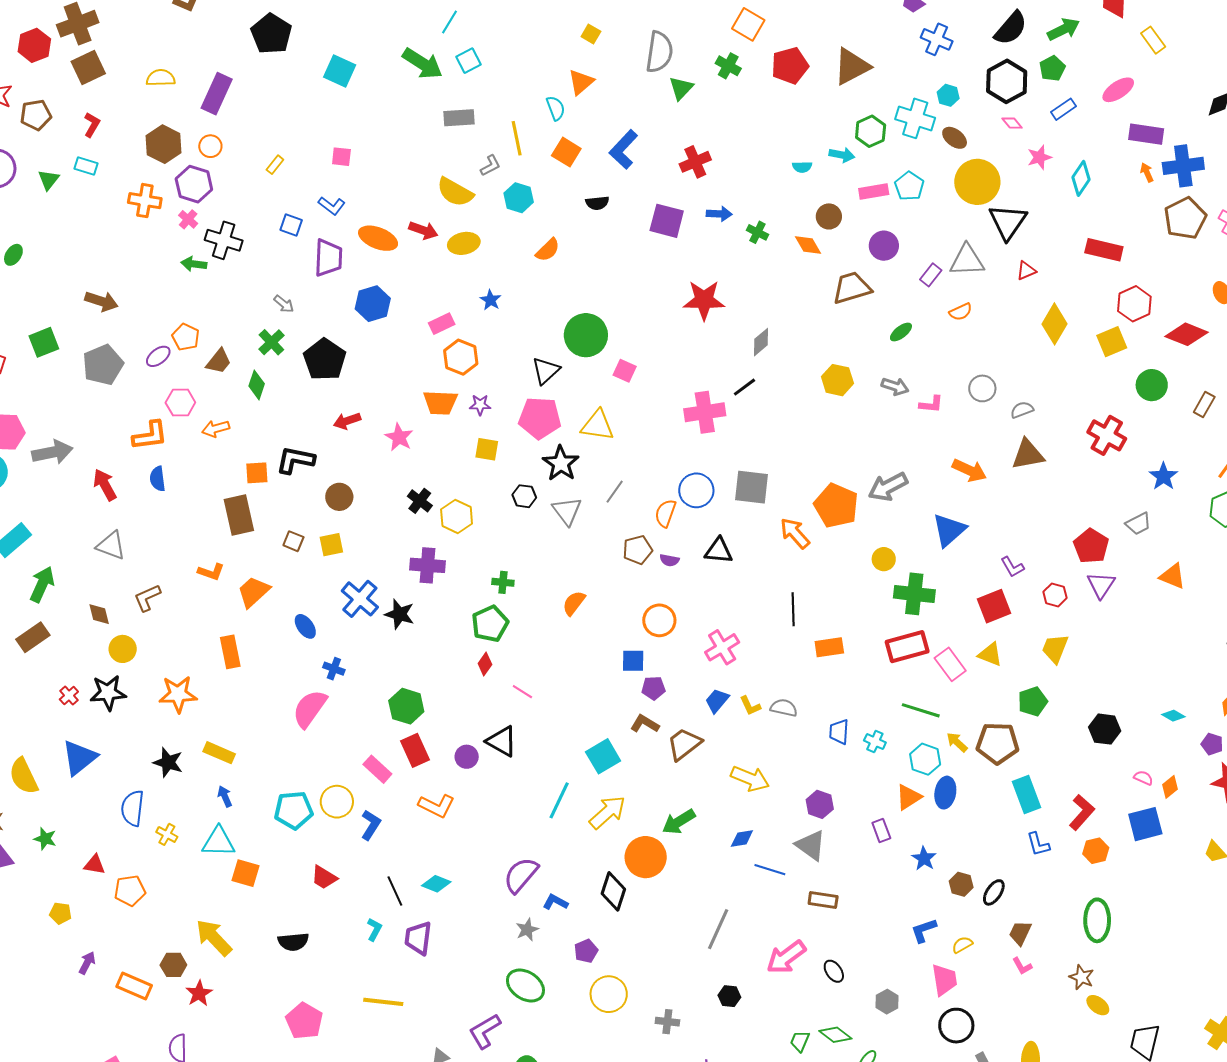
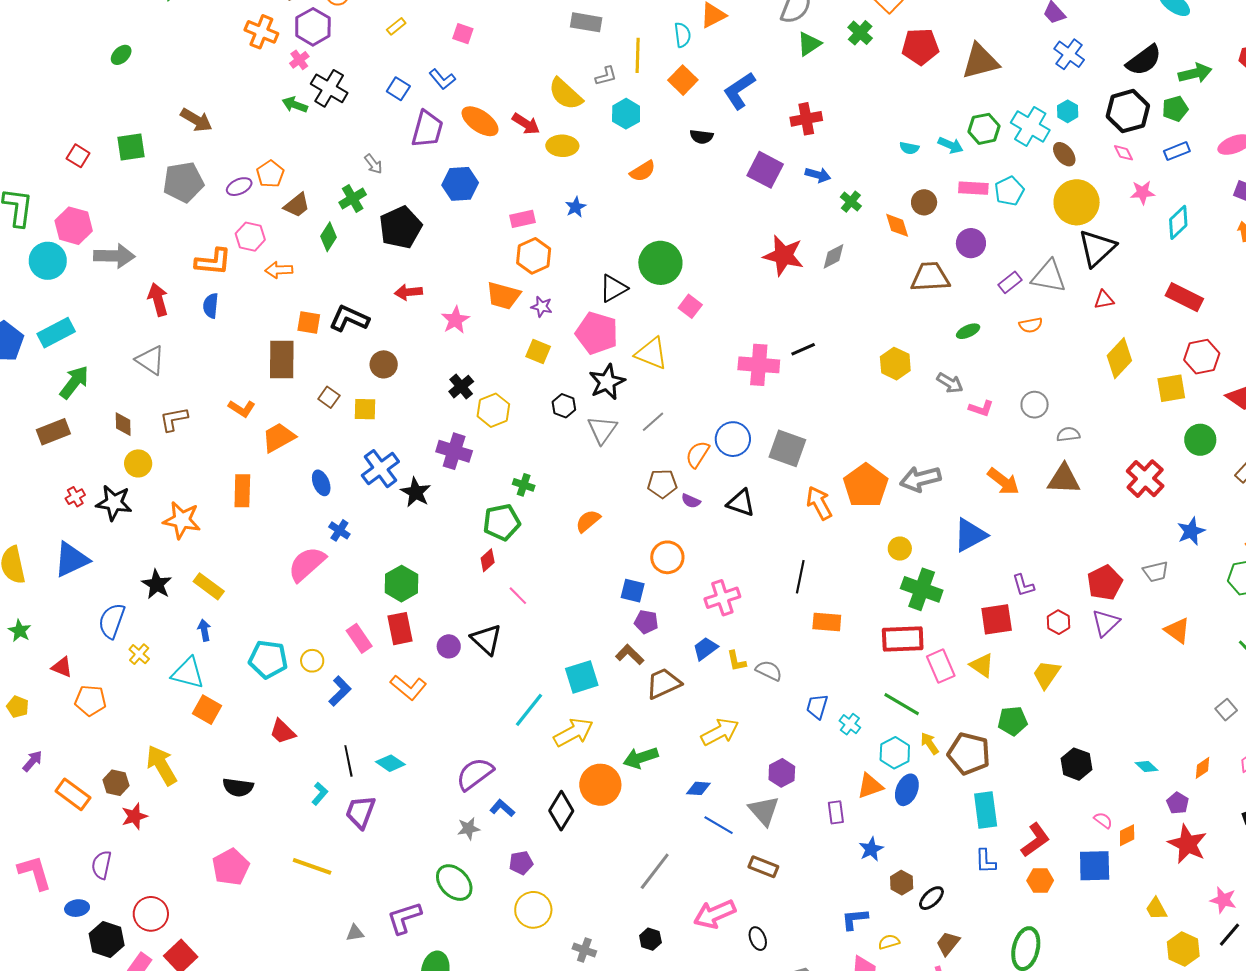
gray diamond: (761, 342) -> (834, 256), moved
yellow arrow: (750, 779) -> (720, 732), turned -63
yellow circle: (337, 802) -> (312, 661), size x0.7

